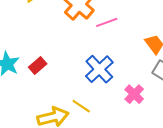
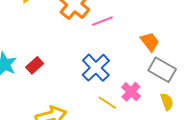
yellow line: (81, 106) -> (107, 103), moved

